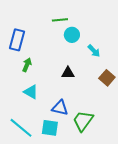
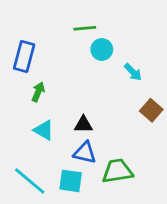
black triangle: (68, 73) -> (83, 124), moved
green trapezoid: (83, 121) -> (117, 171), turned 45

